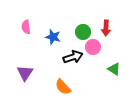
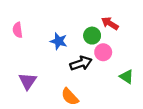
pink semicircle: (26, 27) -> (18, 30), moved
red arrow: (106, 28) -> (110, 23), moved, turned 119

